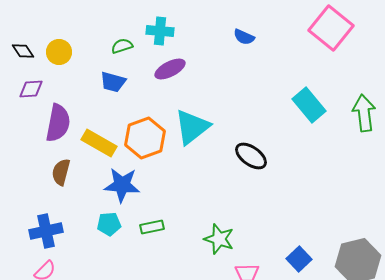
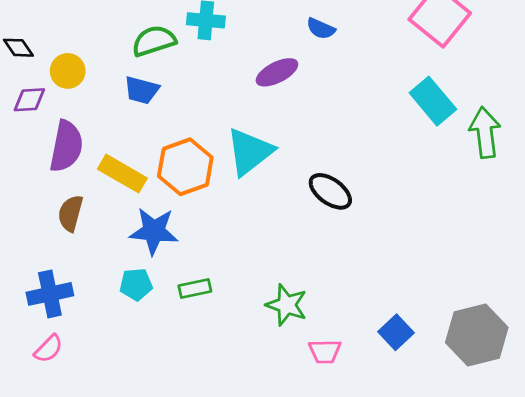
green semicircle: (122, 46) -> (154, 41), size x1.5
yellow circle: (59, 52) -> (68, 71), moved
purple ellipse: (170, 69) -> (277, 72), moved
cyan rectangle: (309, 105) -> (433, 101), moved

